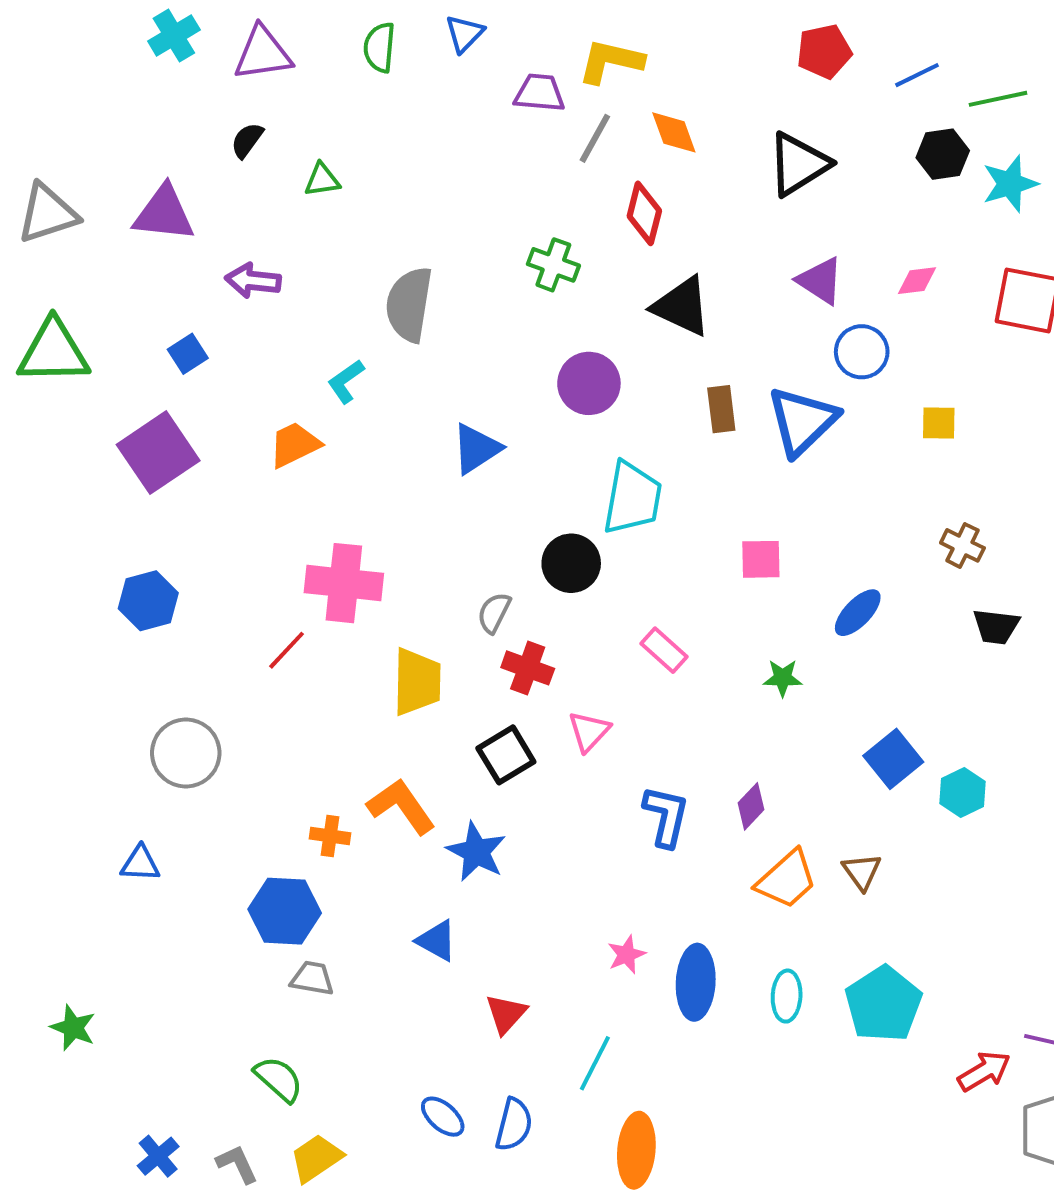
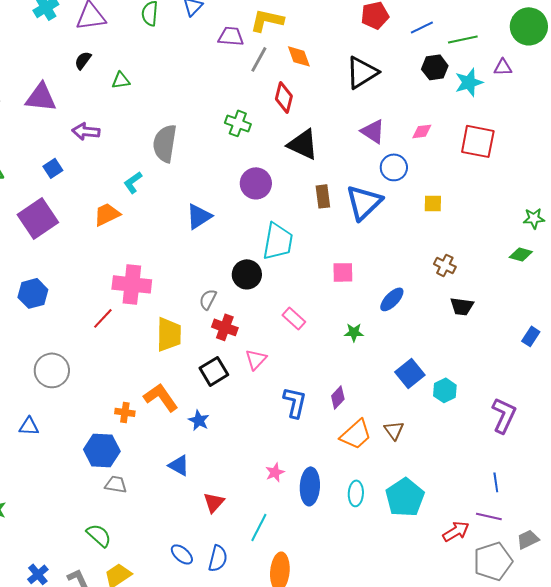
blue star: (476, 852) -> (199, 420), size x0.7

